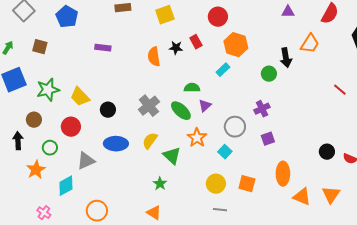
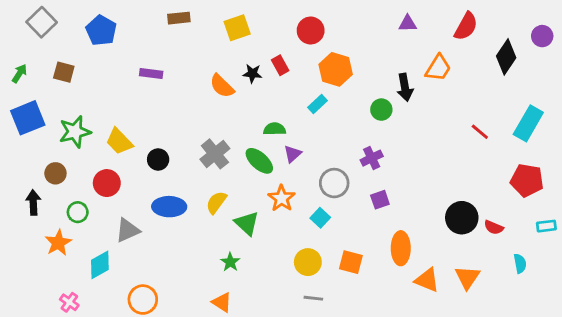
orange semicircle: (154, 57) -> (222, 86), turned -36
black circle: (327, 152) -> (462, 218), size x1.5

